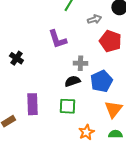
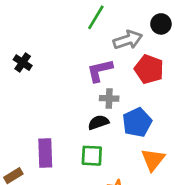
gray arrow: (94, 19) -> (128, 40), size x1.5
purple L-shape: (57, 39) -> (100, 71), moved, turned 95
black cross: (16, 58) -> (23, 63), moved

